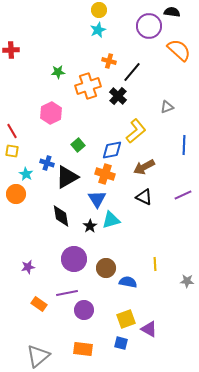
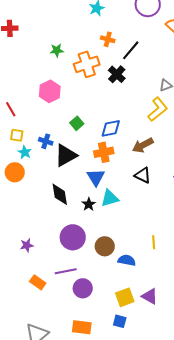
yellow L-shape: (136, 131) -> (158, 109), moved
yellow square: (12, 151) -> (17, 135), moved
orange cross: (105, 174) -> (104, 152), turned -30
purple triangle: (149, 329) -> (150, 296), moved

